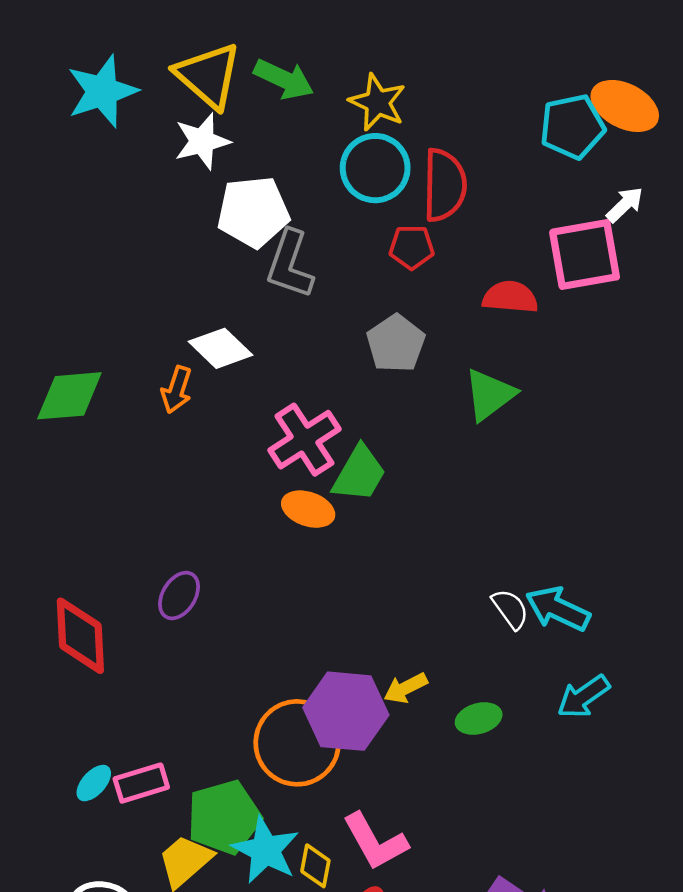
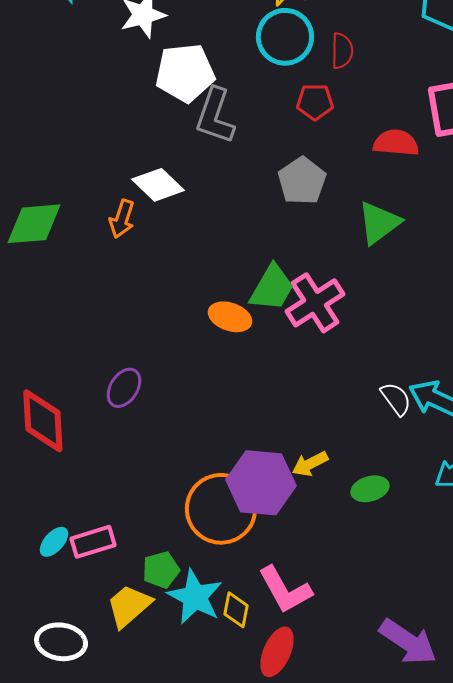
red semicircle: (445, 185) -> (342, 51), size x0.6
pink cross: (304, 440) -> (315, 303), moved
green pentagon: (224, 817) -> (161, 570), size x0.6

